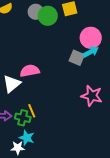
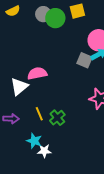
green cross: (23, 118) -> (57, 118), moved, turned 35
white star: (18, 148) -> (44, 151), moved

